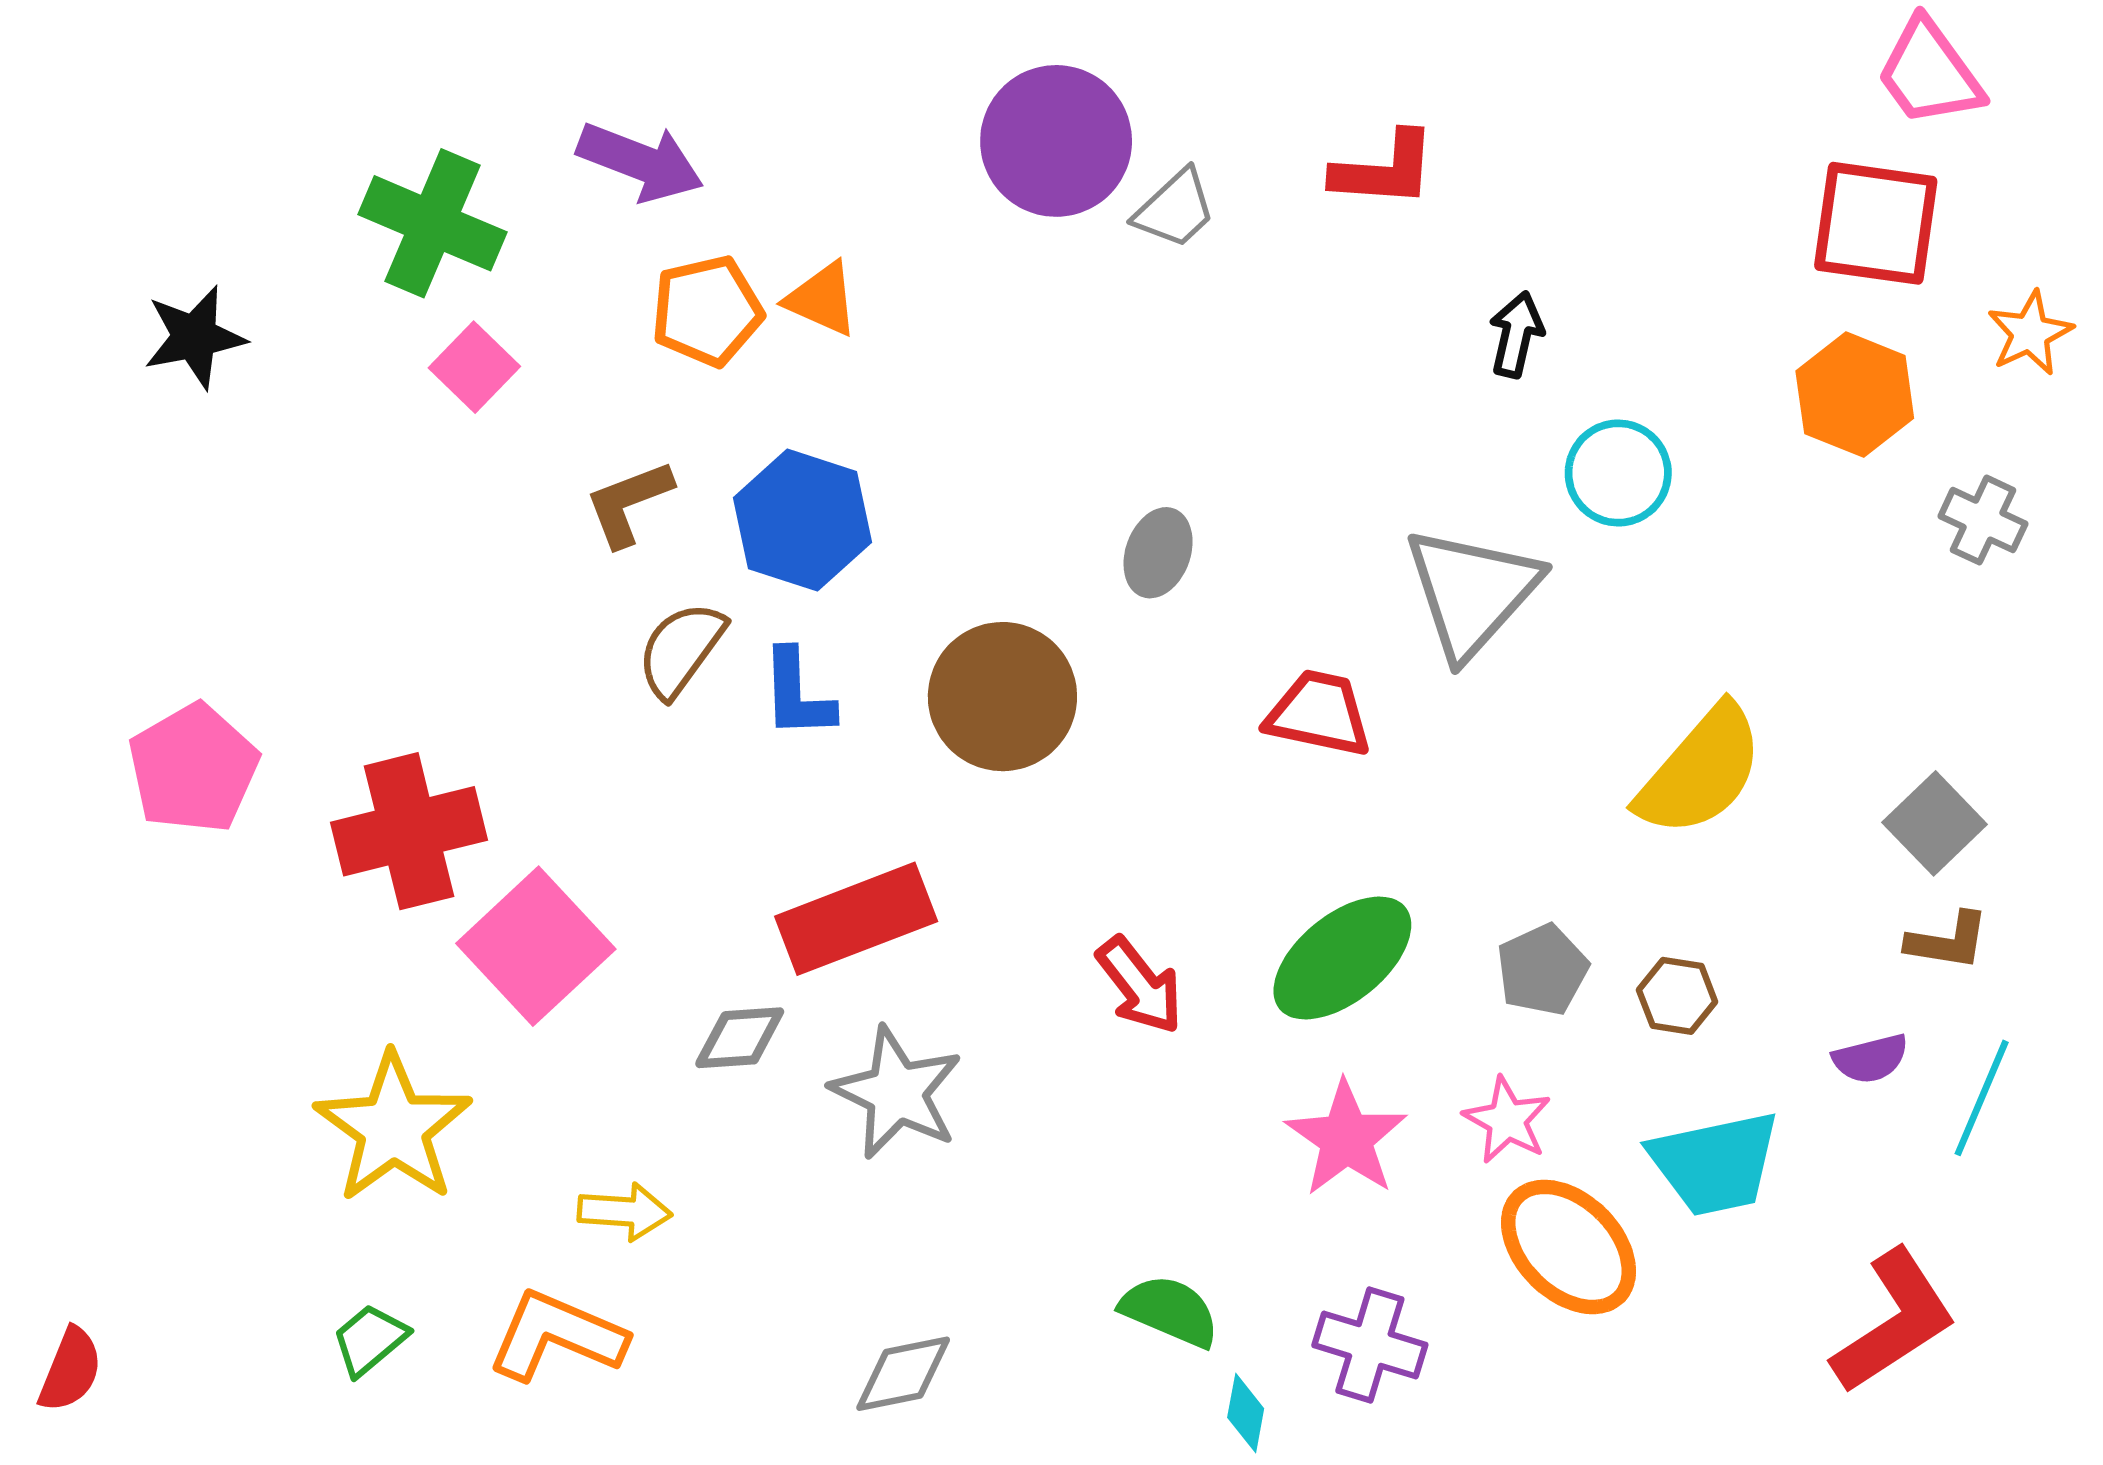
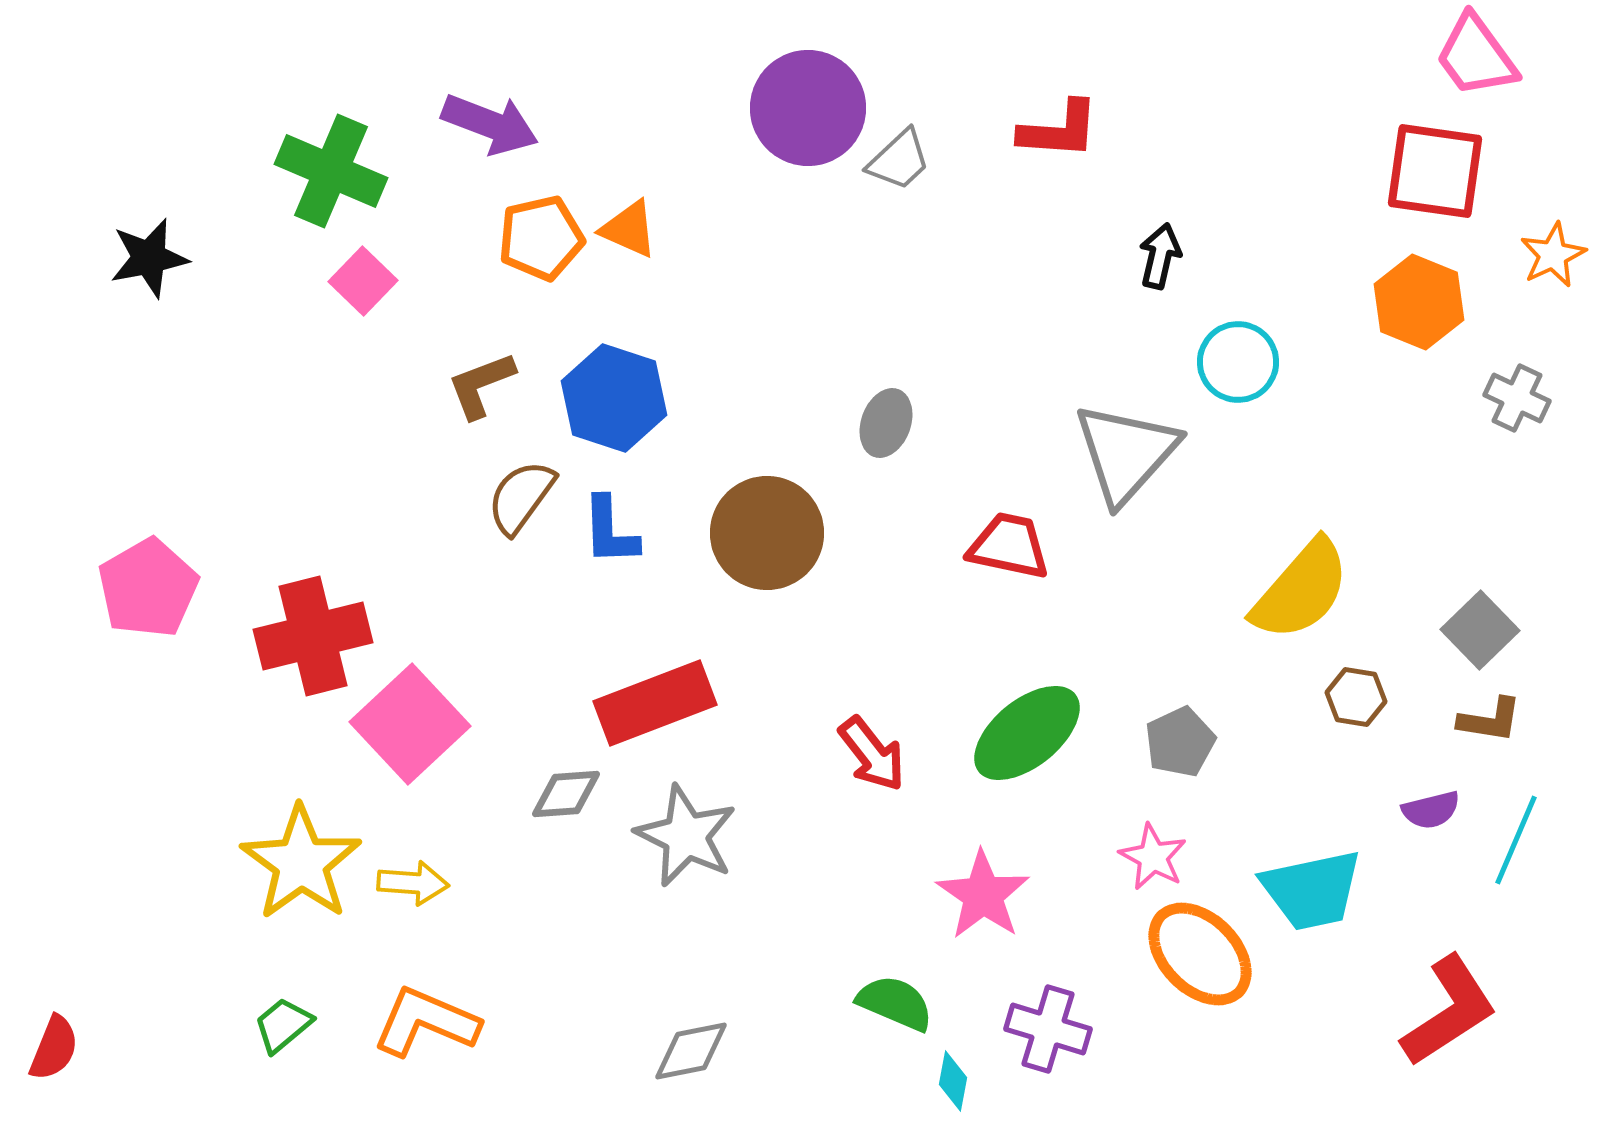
brown hexagon: (1677, 996) -> (1356, 697), moved
pink star: (1346, 1138) -> (983, 895), moved
yellow arrow: (625, 1212) -> (413, 883), moved

